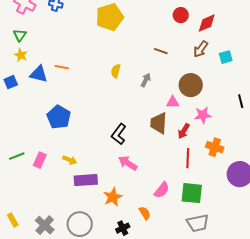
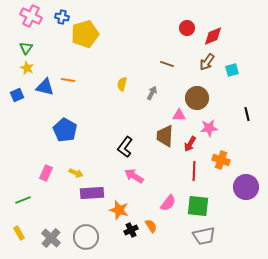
yellow pentagon: (110, 17) -> (85, 34), moved
green line: (17, 156) -> (23, 200), moved
orange star: (113, 197) -> (119, 210), turned -30
black cross: (123, 228) -> (131, 230), moved

